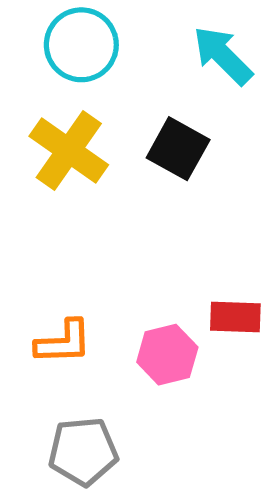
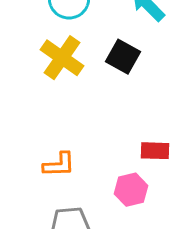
pink hexagon: (167, 355) -> (131, 190), moved

